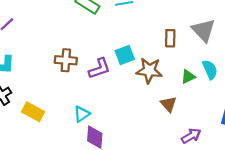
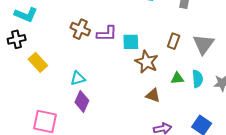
purple L-shape: (99, 68) -> (107, 34), moved
brown triangle: (169, 104) -> (153, 95), turned -49

